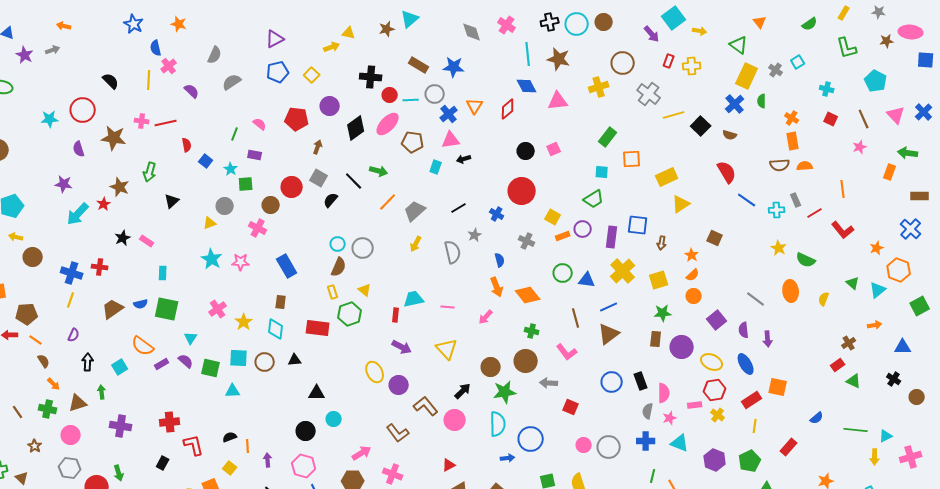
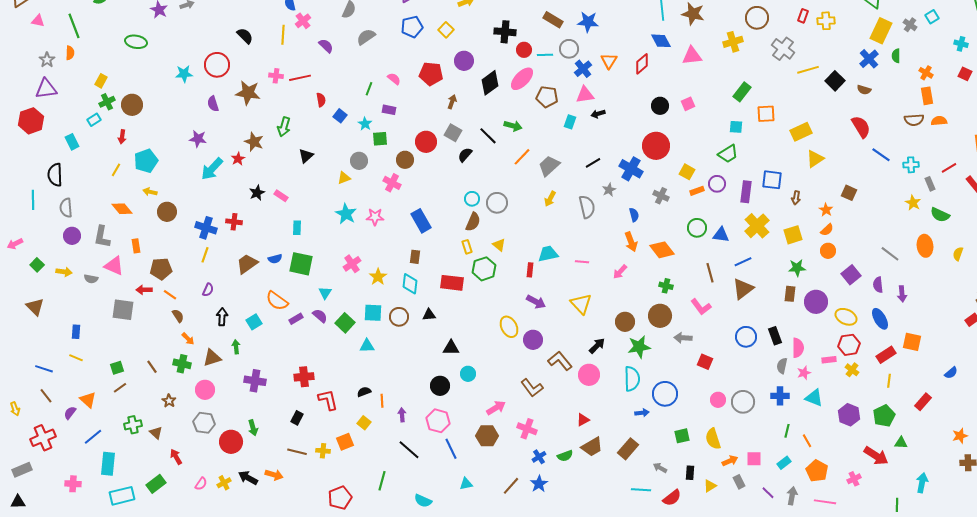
gray rectangle: (796, 200) -> (930, 184), moved
blue cross: (497, 214) -> (631, 169), size x1.6
green square: (211, 368) -> (345, 323), turned 30

